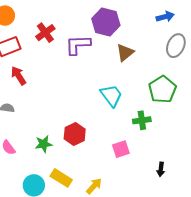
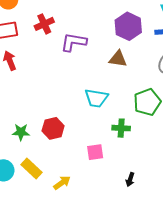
purple hexagon: (106, 22) -> (128, 26), moved
brown triangle: (125, 53) -> (118, 59), turned 36
cyan trapezoid: (111, 96) -> (96, 98), turned 125

